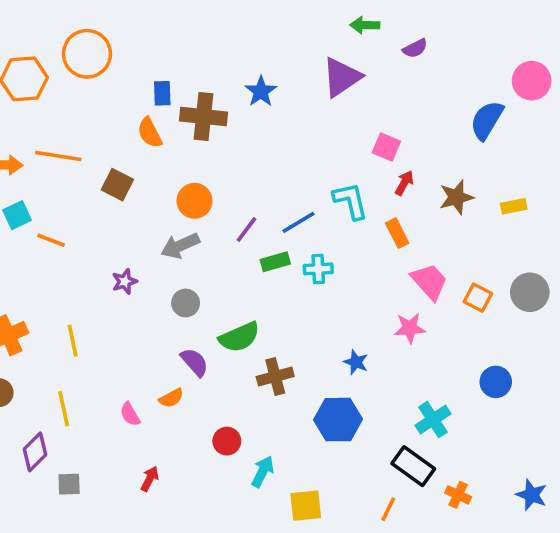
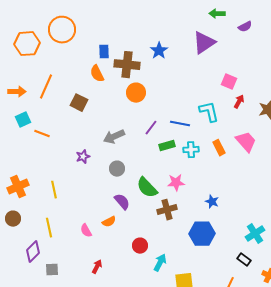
orange line: (58, 156) -> (46, 87), turned -75
orange circle: (195, 201) -> (136, 93), moved
blue line: (299, 222) -> (180, 124), turned 42
orange rectangle: (397, 233) -> (219, 148), moved
pink trapezoid: (429, 281) -> (246, 142), moved
pink star: (410, 328) -> (176, 183), moved
green semicircle: (239, 337) -> (147, 188), turned 70
black rectangle: (413, 466) -> (244, 260), size x0.6

